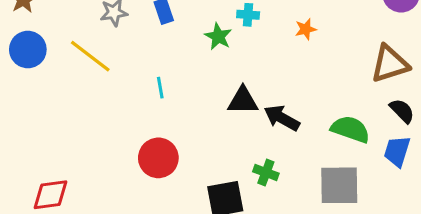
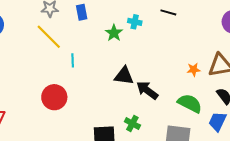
orange star: (306, 29) -> (194, 70), moved
yellow line: (90, 56) -> (49, 37), moved
red circle: (158, 158) -> (54, 97), moved

